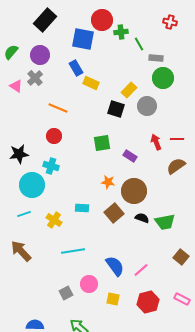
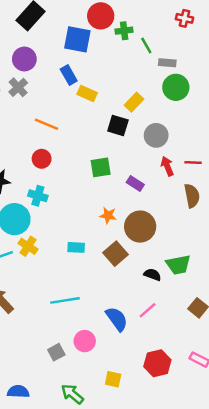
gray circle: (147, 106) -> (156, 135), moved
brown semicircle: (176, 166) -> (192, 196), turned 114
black semicircle: (142, 218) -> (152, 275), moved
yellow cross: (54, 220) -> (28, 246), moved
pink line: (141, 270) -> (148, 310), moved
yellow square: (113, 299) -> (113, 379), moved

